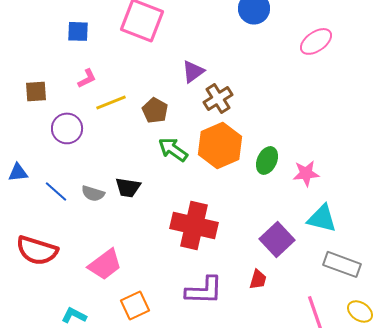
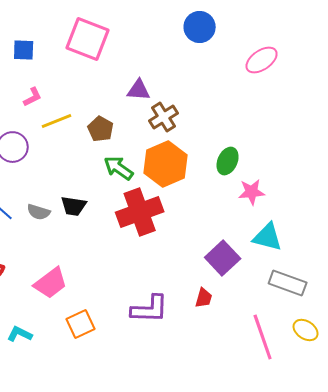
purple triangle: (193, 71) -> (139, 90), turned 40
green ellipse: (267, 160) -> (228, 161), moved
red cross: (194, 225) -> (140, 212), moved, turned -33

